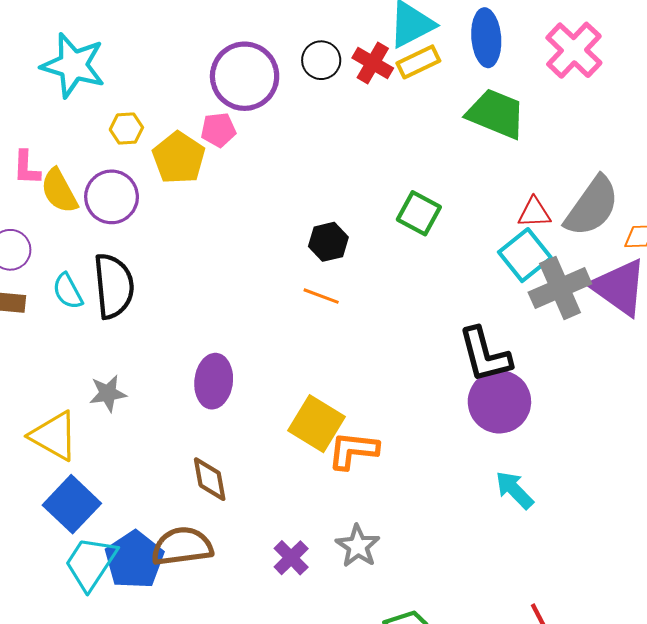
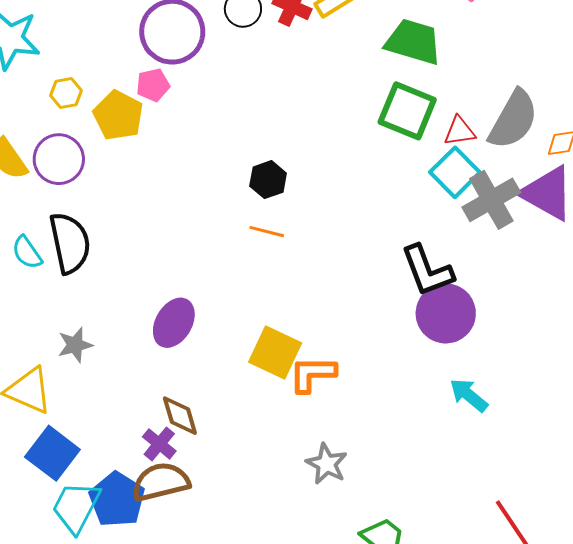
green square: (419, 213) -> (407, 111), moved, size x1.4
purple ellipse: (214, 381) -> (174, 323), turned 30
purple cross: (291, 558) -> (159, 444), moved

